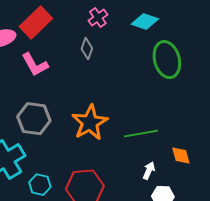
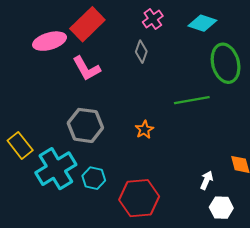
orange star: (90, 123) -> (144, 130), size x0.5
green line: (141, 134) -> (192, 100), moved
cyan hexagon: (40, 185) -> (94, 178), moved

